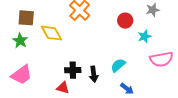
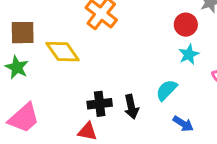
red circle: (125, 21) -> (186, 25), moved
cyan star: (144, 36) -> (189, 54), moved

